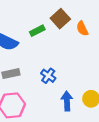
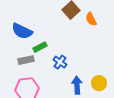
green rectangle: (37, 31) -> (40, 47), moved

